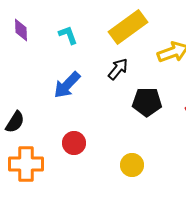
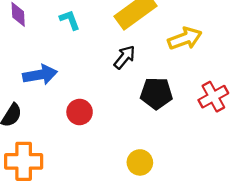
blue arrow: (67, 85) -> (40, 75), moved, turned -144
red circle: (74, 143) -> (80, 112), moved

